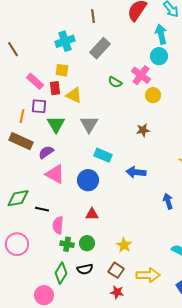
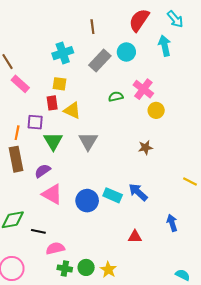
cyan circle: (159, 56) -> (126, 52), moved
pink rectangle: (35, 81) -> (20, 84), moved
green semicircle: (115, 82) -> (116, 97), turned 136
brown rectangle: (21, 141) -> (16, 159), turned 55
cyan rectangle: (103, 155) -> (113, 195), moved
blue arrow: (136, 172) -> (138, 192), turned 36
red triangle: (92, 214) -> (135, 237), moved
pink semicircle: (58, 225) -> (55, 248), turned 72
yellow star: (124, 245) -> (108, 270), moved

